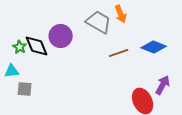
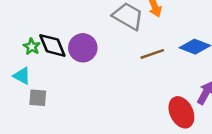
purple circle: (61, 36) -> (83, 48), moved
cyan triangle: (12, 71) -> (22, 76), turned 35

